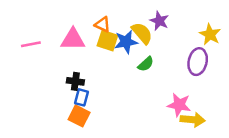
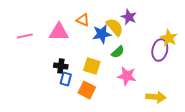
yellow star: (210, 34) -> (169, 38), moved
yellow square: (107, 41) -> (92, 66), moved
pink star: (179, 105) -> (127, 76), moved
orange square: (79, 116) -> (87, 90), moved

